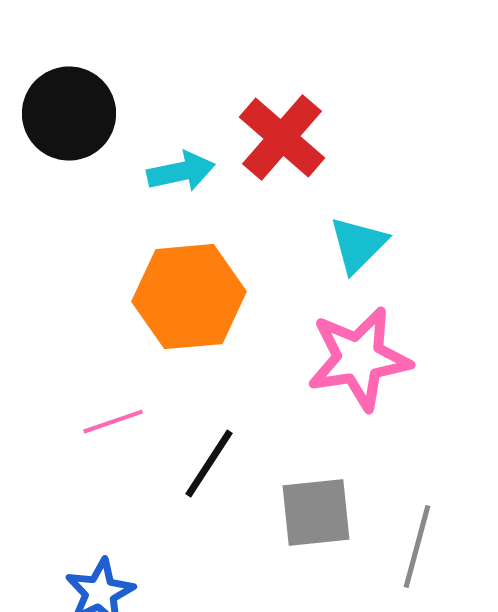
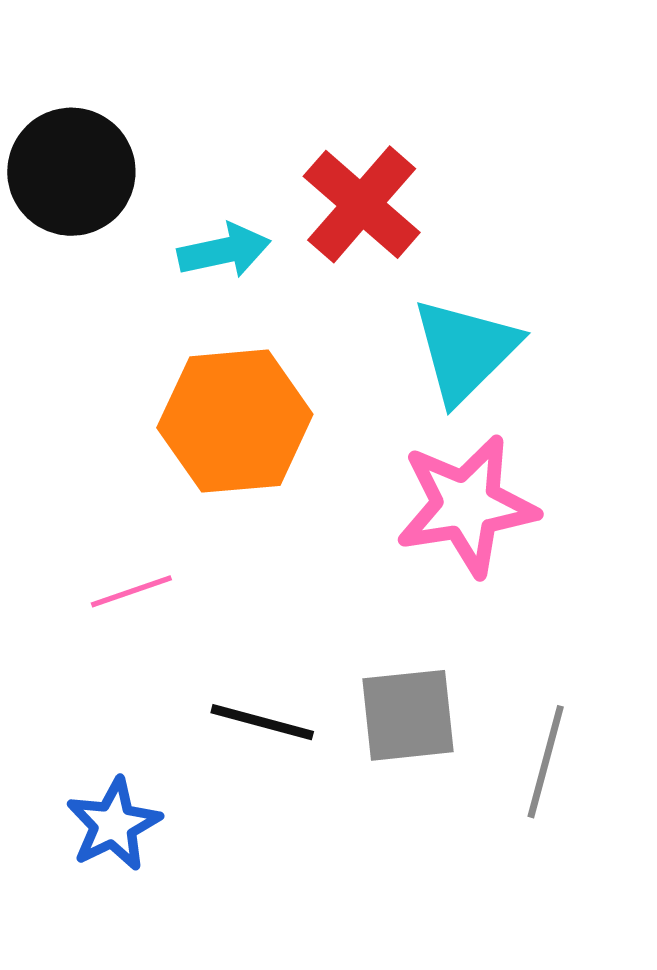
cyan triangle: (358, 245) -> (465, 350), size x1.4
black line: (209, 464) -> (262, 722), moved, turned 72

